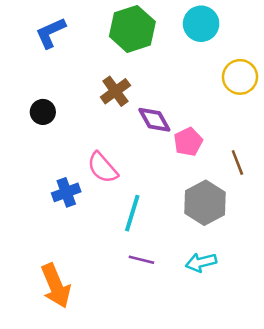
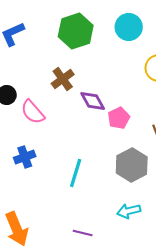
pink semicircle: (102, 168) -> (33, 112), moved
purple line: (141, 260) -> (83, 233), moved

